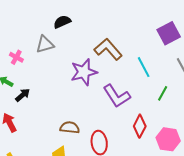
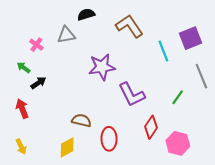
brown L-shape: (108, 49) -> (129, 26), moved
cyan line: (144, 67) -> (163, 51), moved

